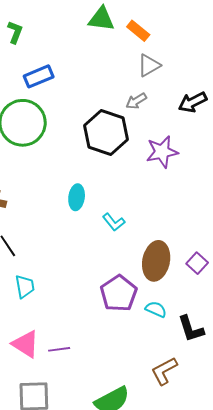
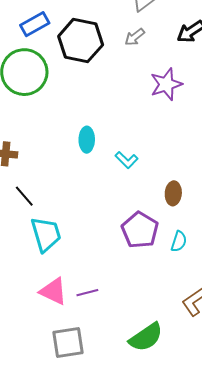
black hexagon: (106, 132) -> (81, 41), moved
brown ellipse: (156, 261) -> (173, 193), size x0.6
cyan trapezoid: (25, 286) -> (46, 234), size x1.5
cyan semicircle: (156, 309) -> (179, 241), turned 90

